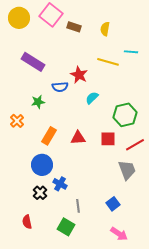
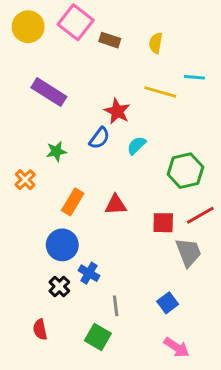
blue semicircle: (60, 87) -> (99, 138), moved, turned -49
red square: (108, 139) -> (163, 223), moved

